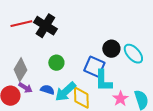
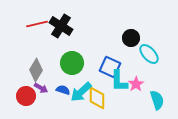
black circle: (111, 49) -> (131, 38), moved
green circle: (56, 63) -> (72, 63), size x1.5
pink star: (120, 99) -> (136, 84), moved

